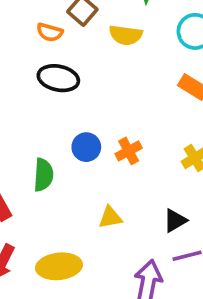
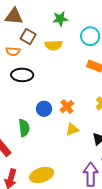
yellow triangle: (110, 217) -> (72, 129), moved

